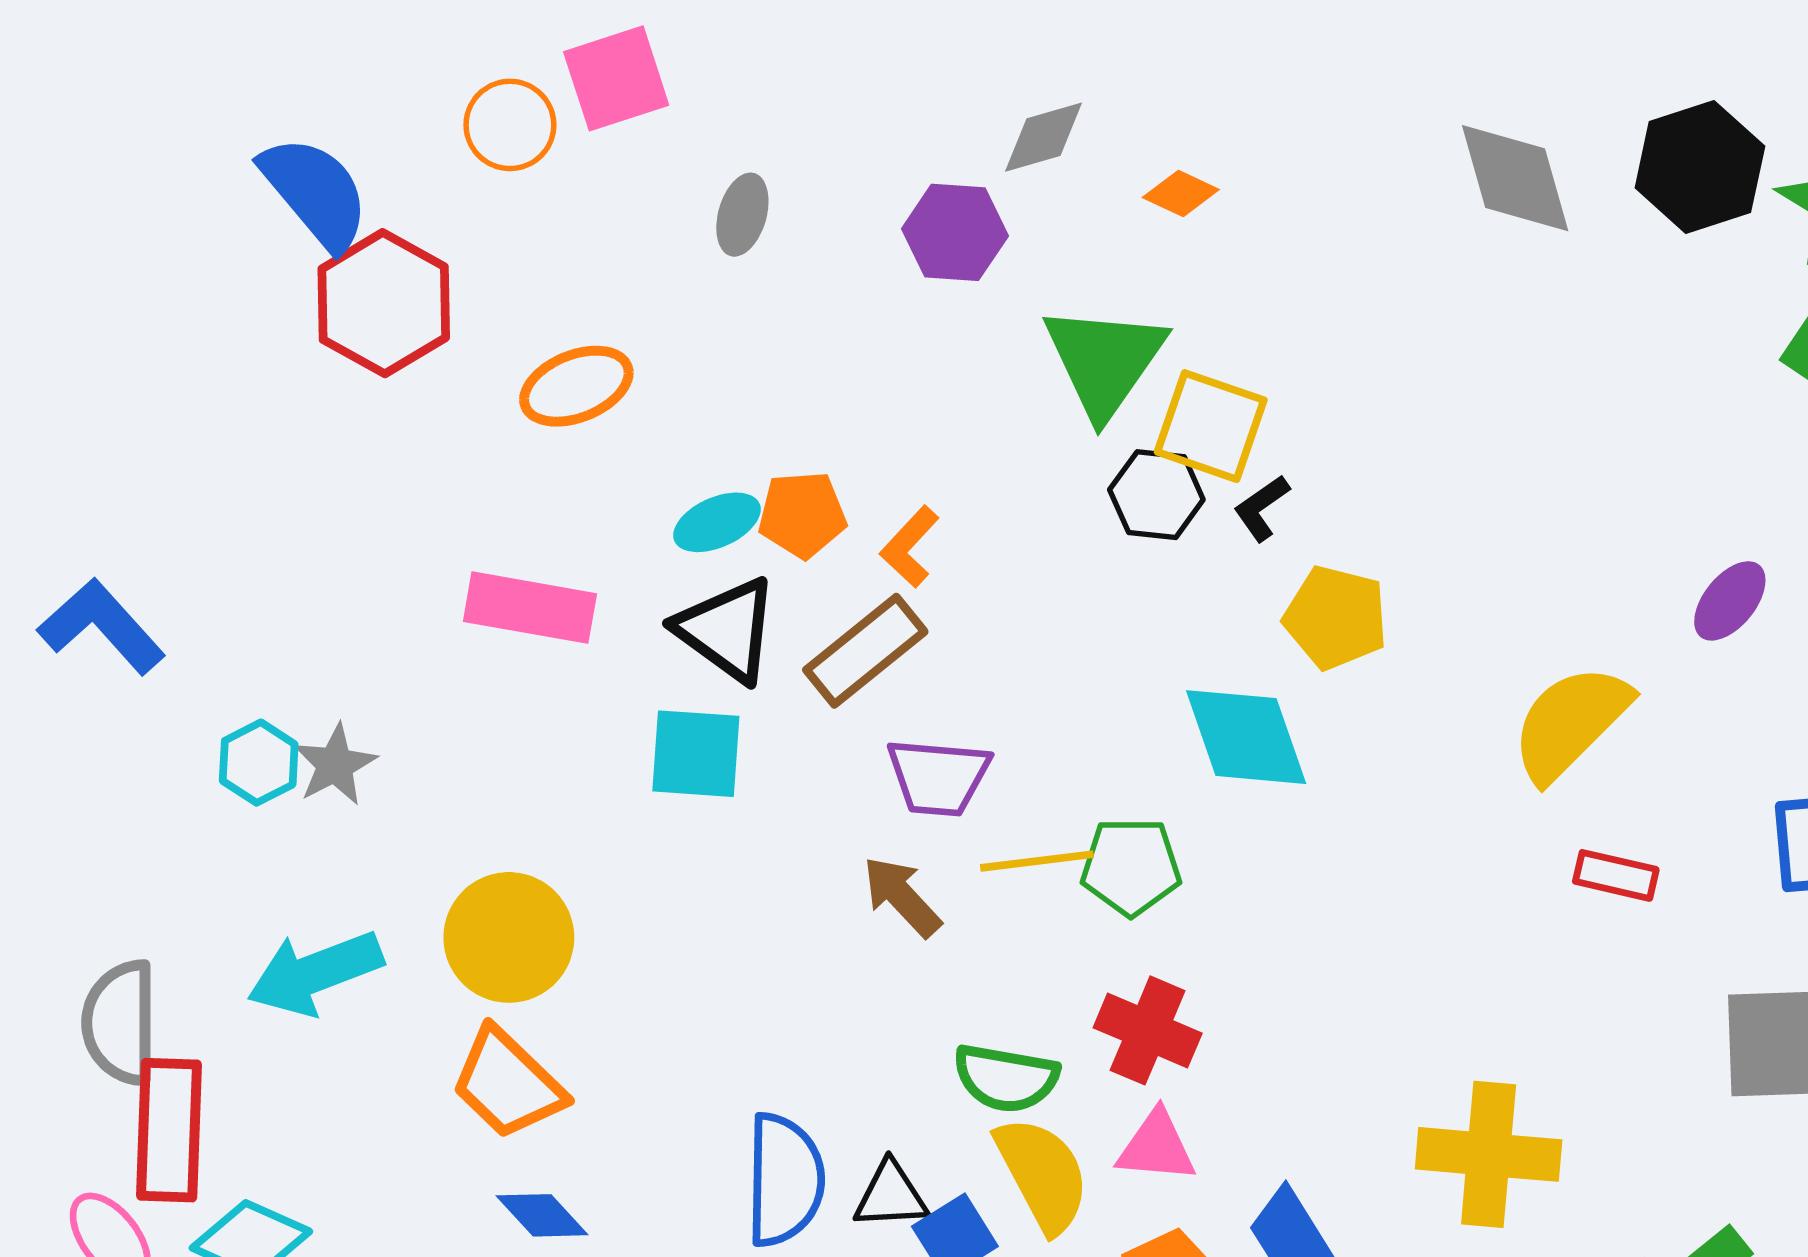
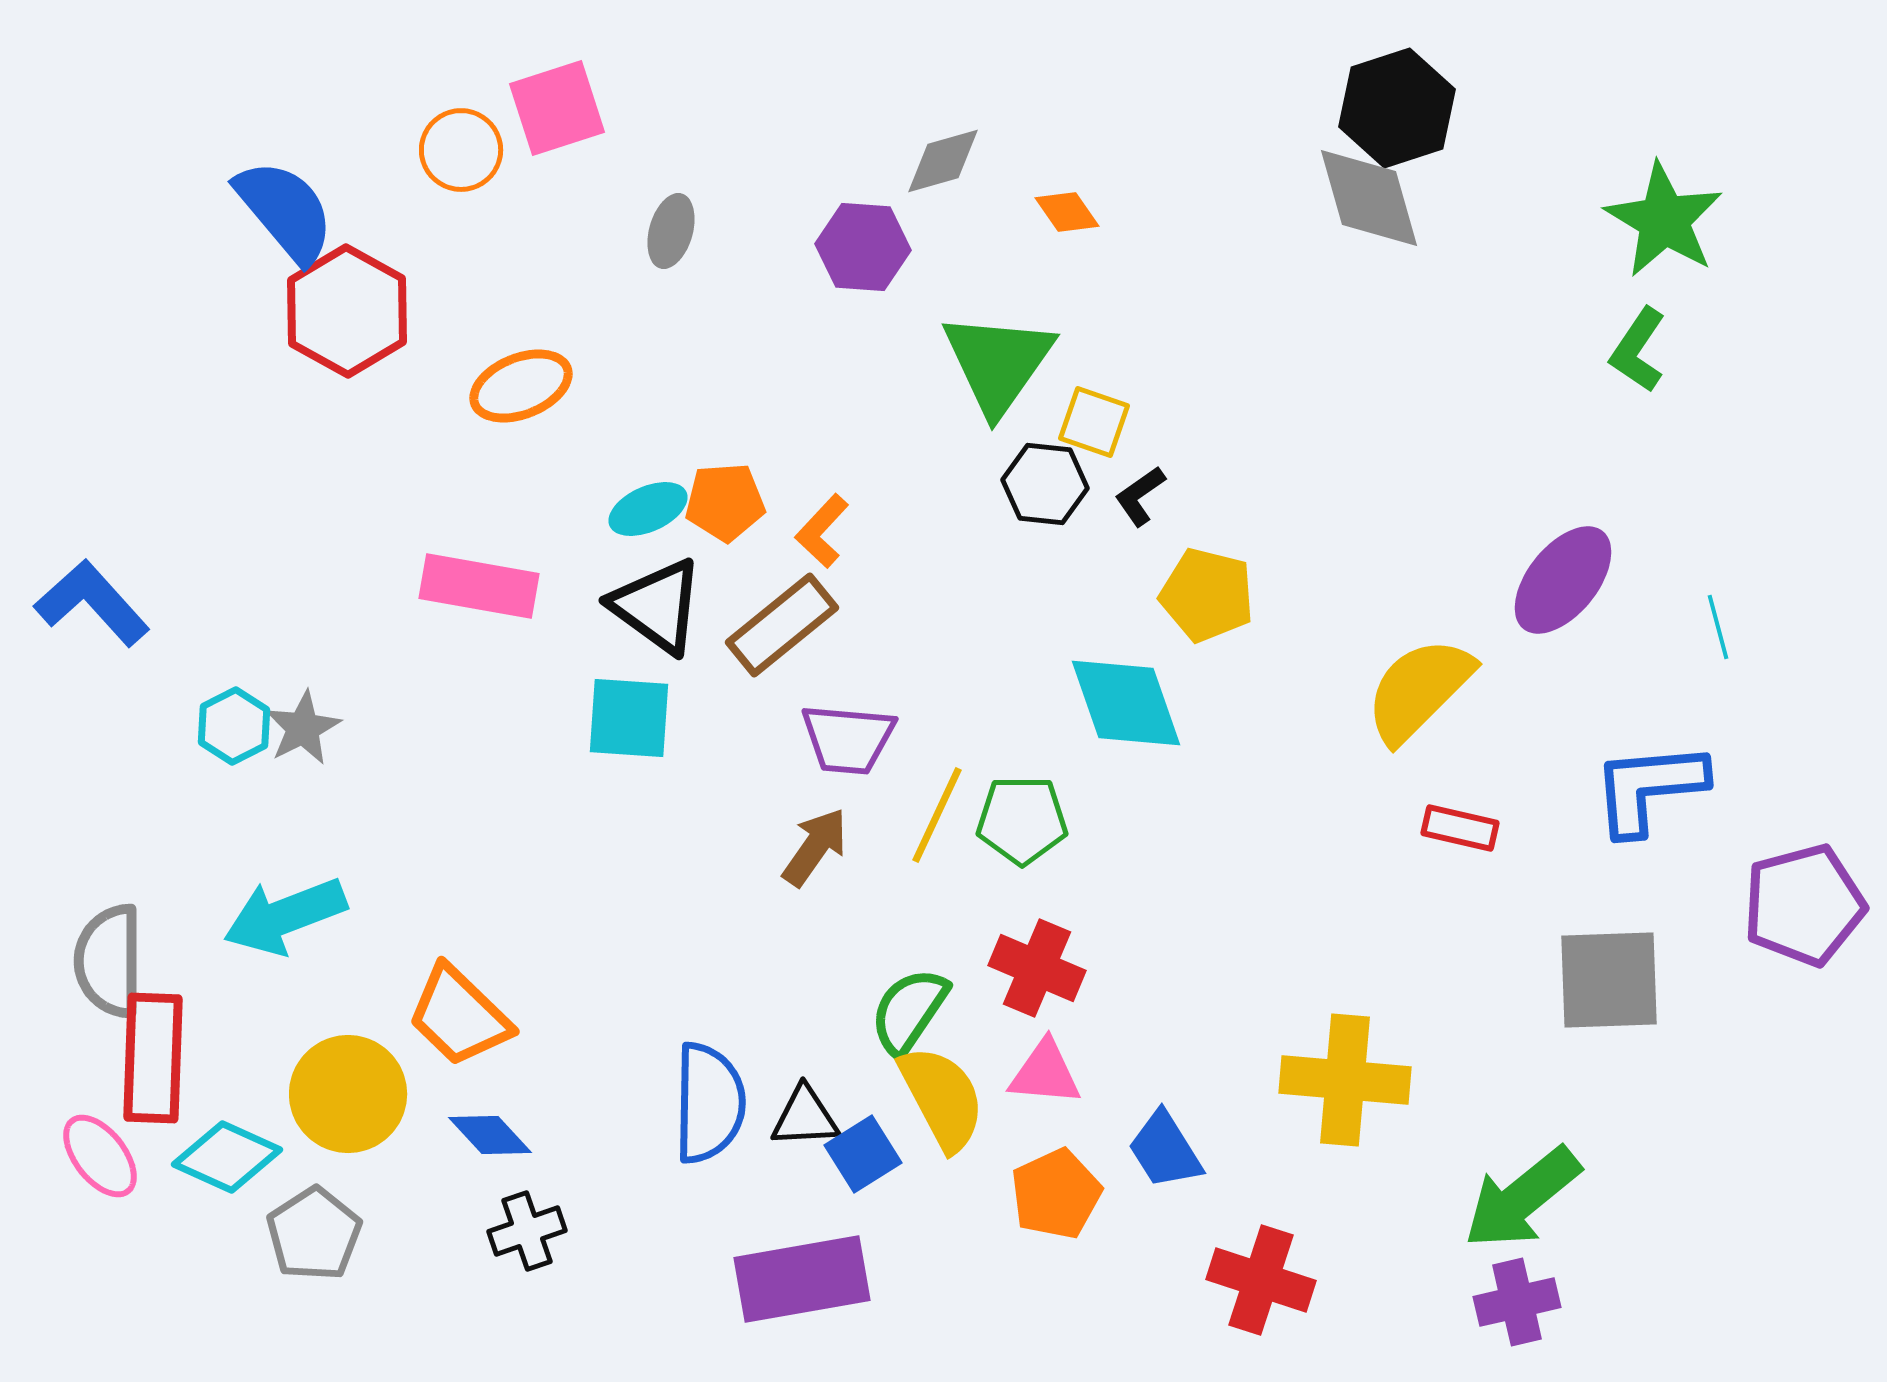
black hexagon: (1700, 167) -> (1397, 108), moved
orange diamond: (1181, 194) -> (1067, 212), turned 30
yellow square: (1211, 426) -> (1094, 422), size x0.7
purple ellipse: (1730, 601) -> (1563, 580), size x1.5
yellow line: (1037, 861) -> (937, 815), turned -58
brown arrow: (902, 897) -> (815, 847), turned 78
yellow circle: (509, 937) -> (348, 1094), moved
green semicircle: (1006, 1078) -> (909, 1011), turned 114

